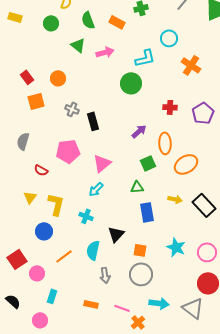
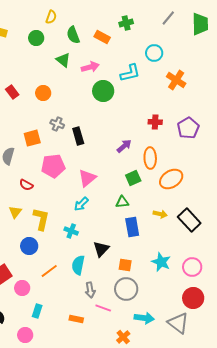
green circle: (131, 83) -> (103, 91), moved
orange square: (36, 101) -> (32, 138), moved
pink line: (122, 308) -> (103, 308), moved

